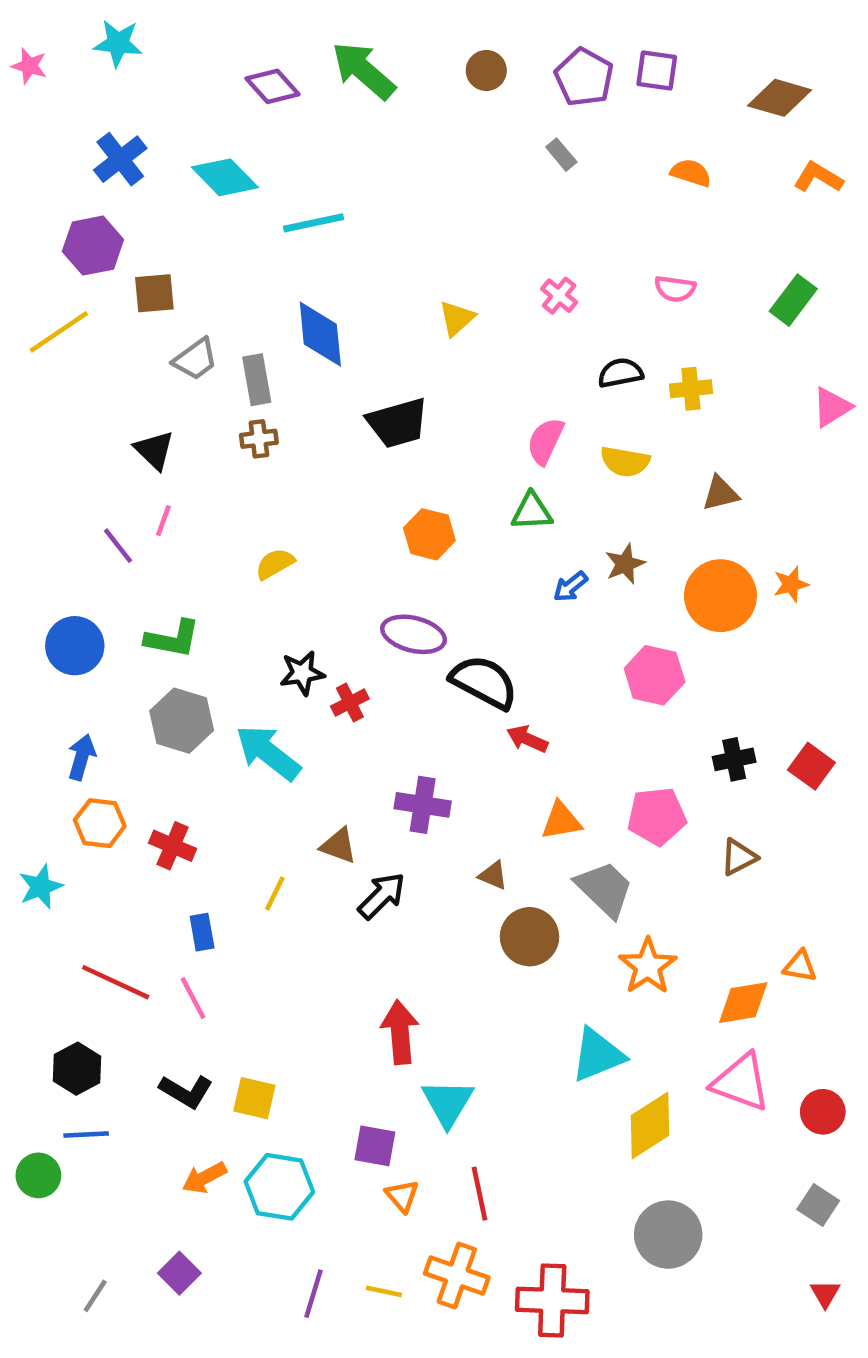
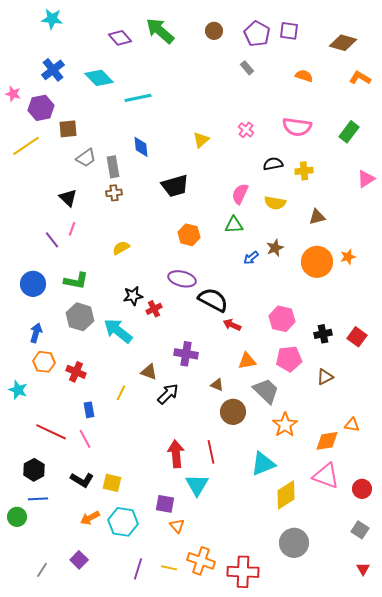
pink star: (29, 66) -> (13, 94), moved
pink semicircle: (675, 289) -> (297, 127), size x1.6
blue diamond: (320, 334) -> (141, 147), size x0.7
pink hexagon: (655, 675) -> (282, 319), moved
cyan star: (41, 887) -> (18, 390), turned -30
red line: (479, 1194) -> (211, 452), moved

